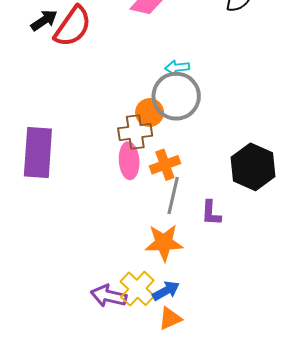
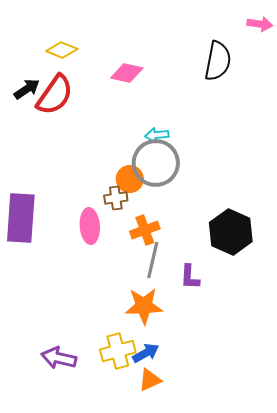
brown cross: (135, 132) -> (116, 198), size x0.7
pink ellipse: (129, 161) -> (90, 226), moved
yellow cross: (137, 289) -> (118, 351), turned 32
purple arrow: (109, 296) -> (59, 358), moved

